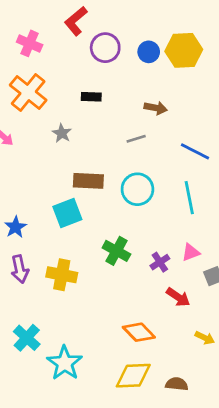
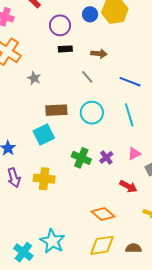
purple circle: (105, 48) -> (60, 25), moved
black rectangle: (91, 97) -> (65, 49), moved
gray line: (136, 139) -> (87, 77), turned 72
purple cross: (160, 262) -> (106, 157), moved
cyan cross: (27, 338) -> (23, 252), moved

